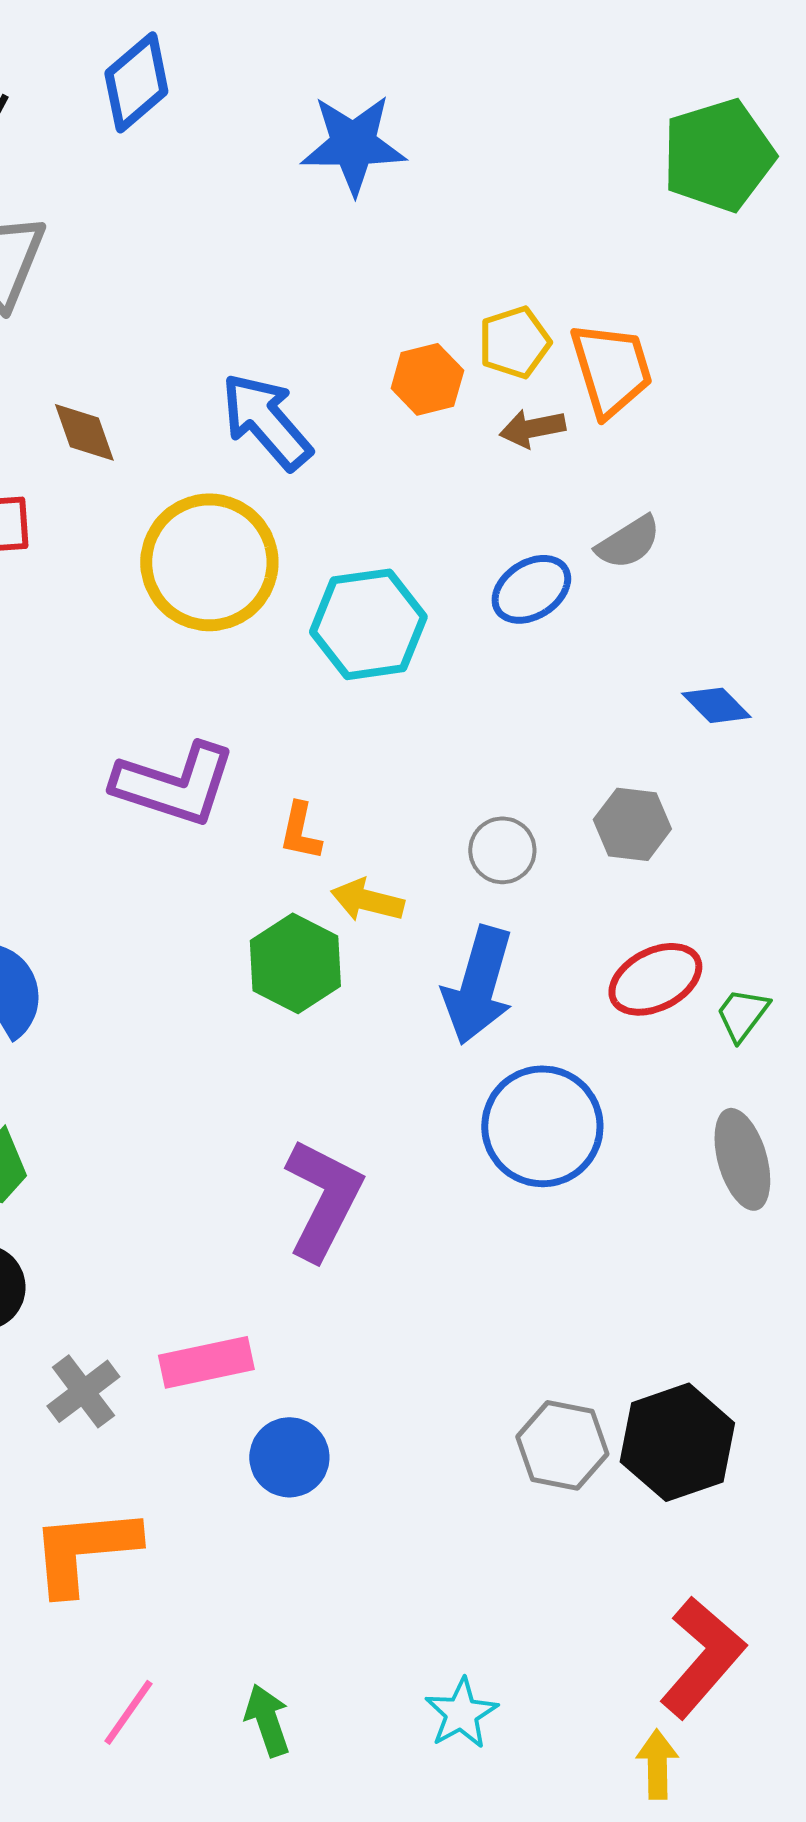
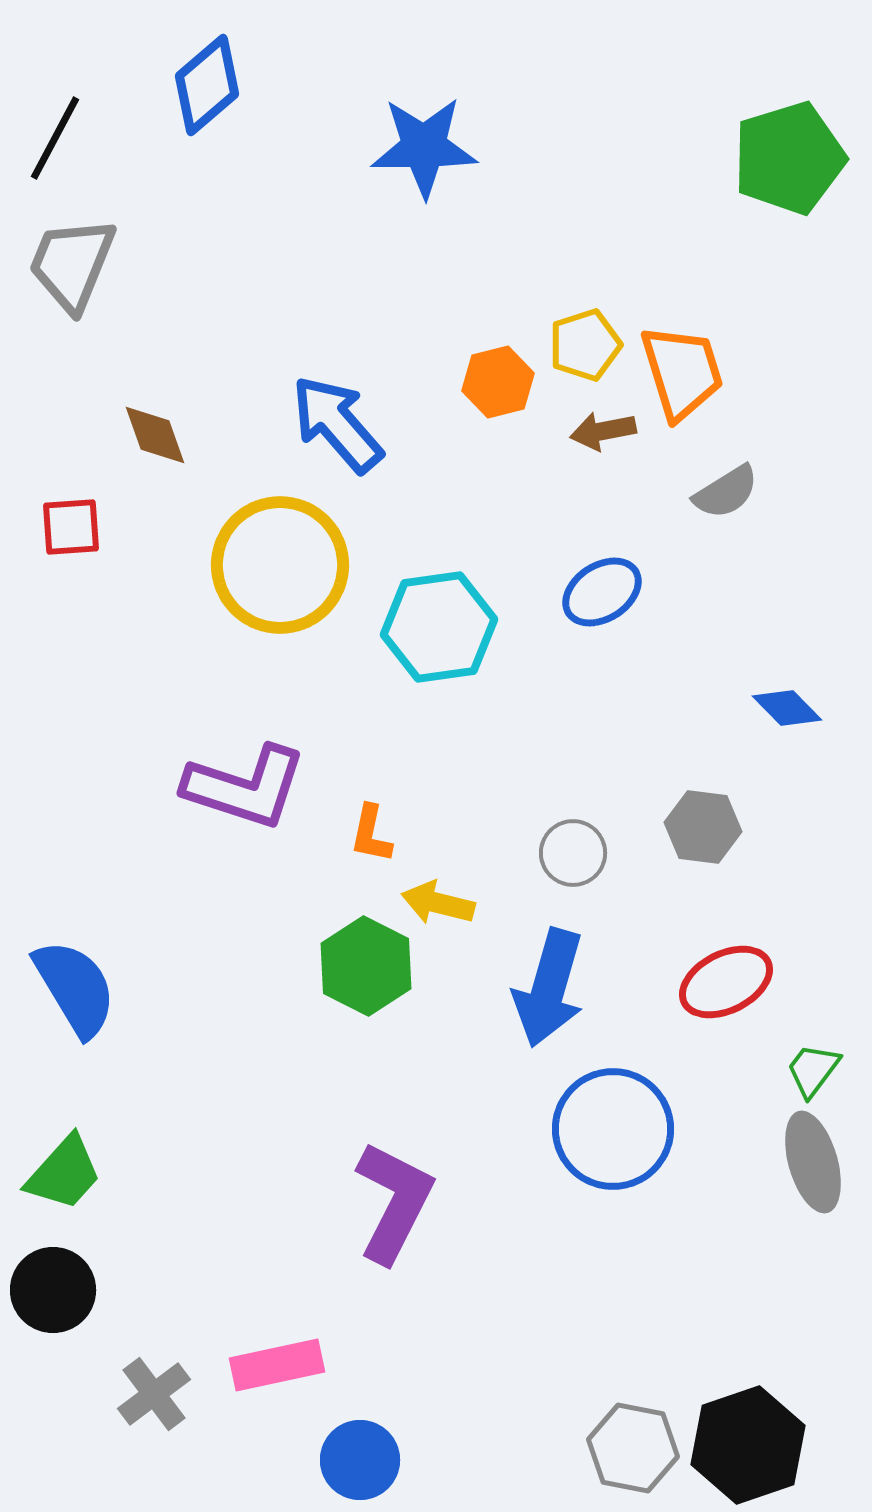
gray semicircle: (628, 542) -> (726, 492), moved
green trapezoid: (742, 1014) -> (813, 1070), moved

